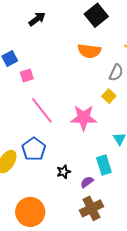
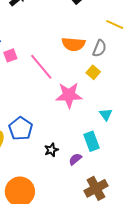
orange semicircle: (89, 51) -> (73, 44), moved
pink line: (42, 110) -> (41, 67), moved
brown cross: (92, 208) -> (96, 188), moved

